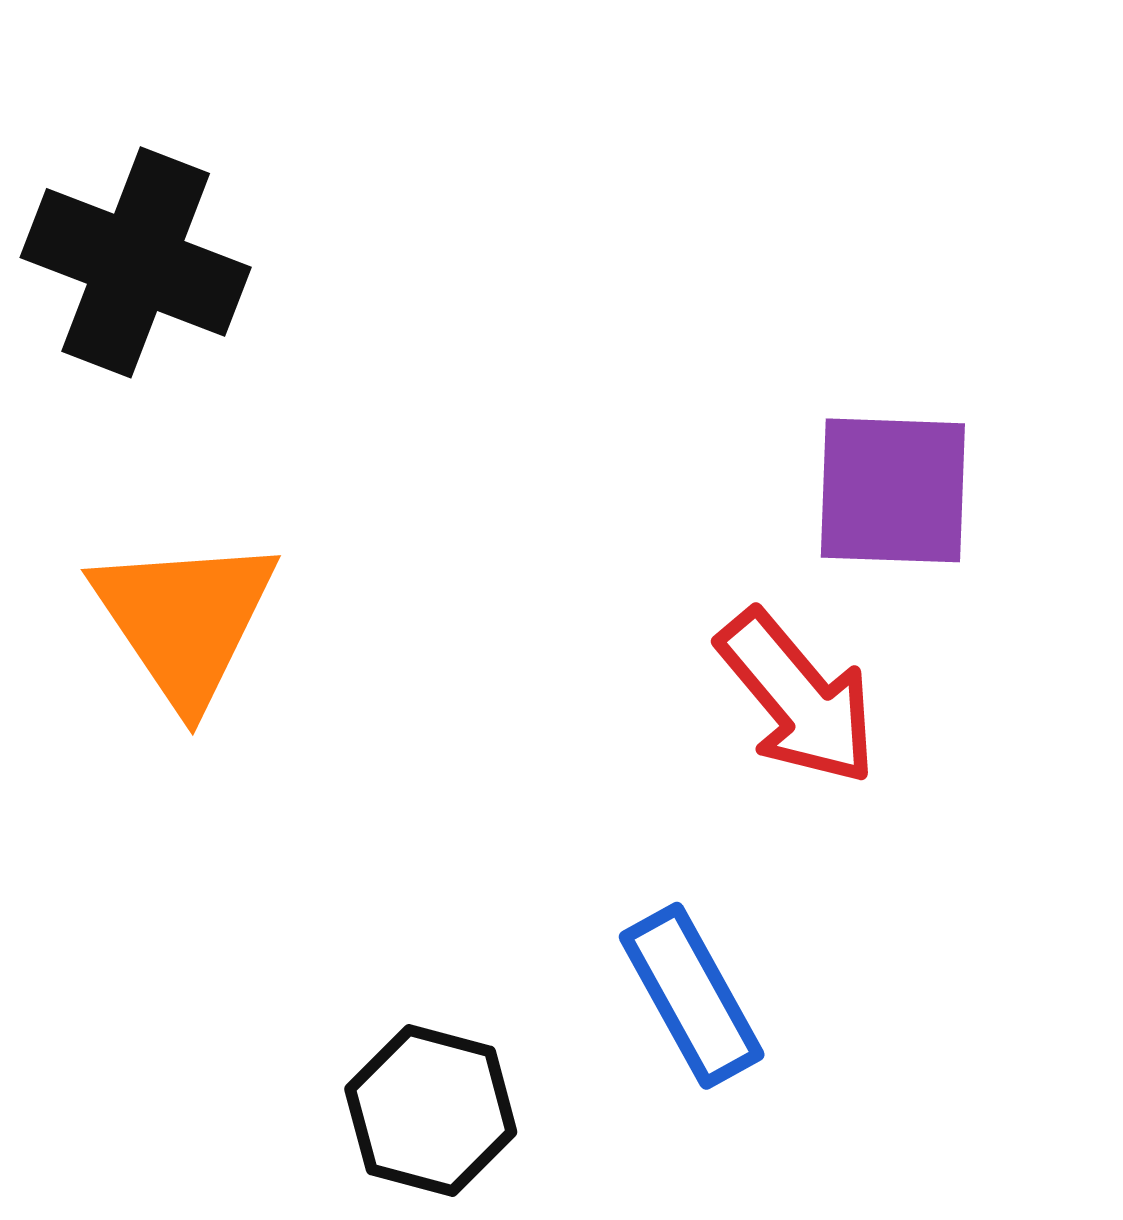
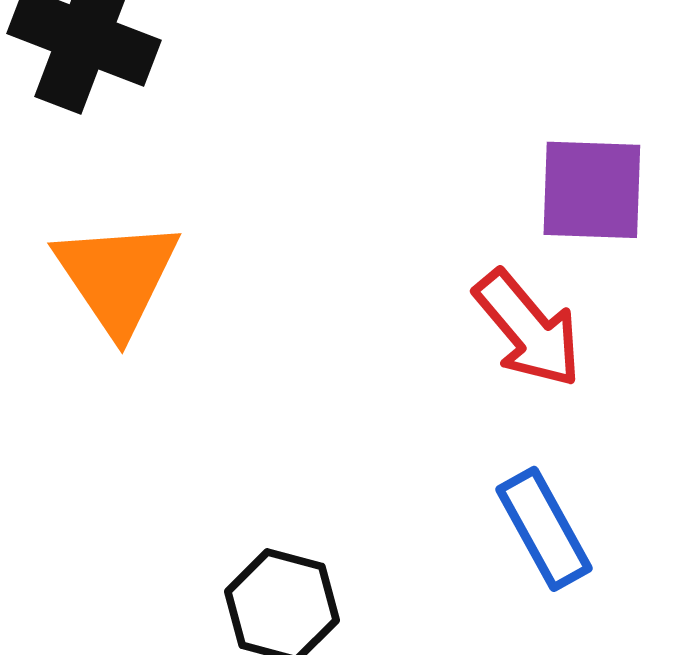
blue rectangle: (692, 996) -> (544, 529), moved

